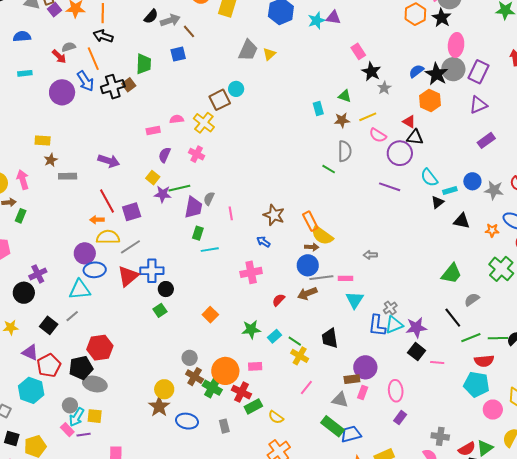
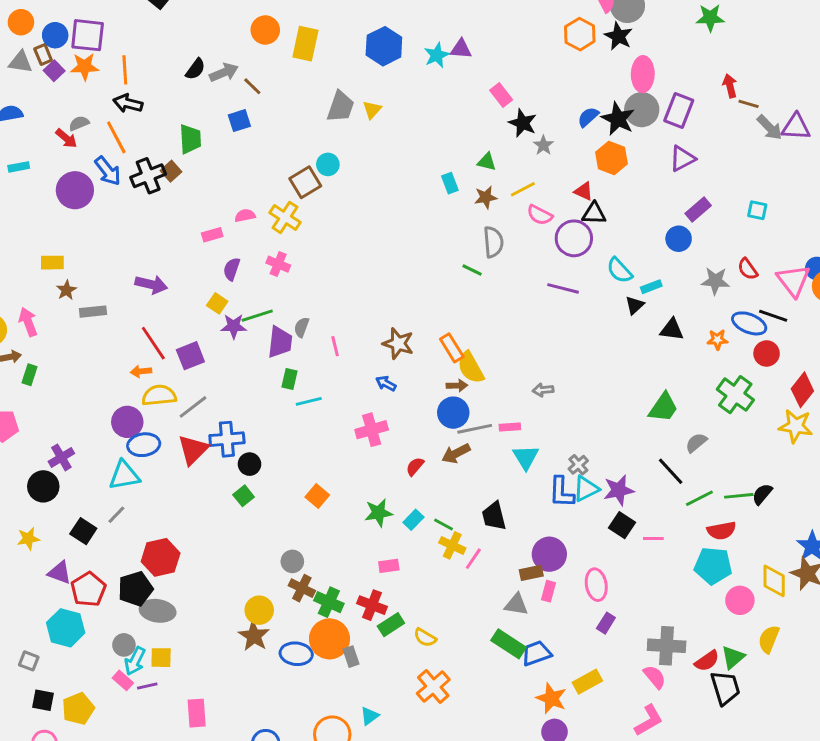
blue circle: (472, 181) -> (679, 239), moved
yellow semicircle: (322, 235) -> (471, 367), turned 30
orange circle: (225, 371) -> (329, 639), moved
pink line: (306, 388) -> (473, 559), moved
gray cross: (440, 436) -> (667, 646), size x1.4

